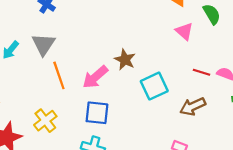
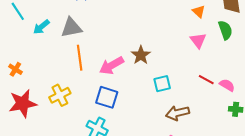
gray triangle: (43, 44) -> (71, 28), turned 35
cyan square: (154, 86) -> (162, 84), size x0.7
brown arrow: (193, 106) -> (177, 113), moved

